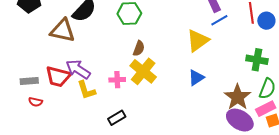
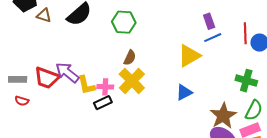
brown triangle: (63, 30) -> (44, 15), moved, size x0.6
yellow L-shape: (86, 90) -> (86, 85), moved
black rectangle: (117, 118) -> (103, 103), moved

